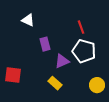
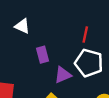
red line: (81, 27) -> (85, 34), turned 32

